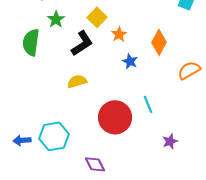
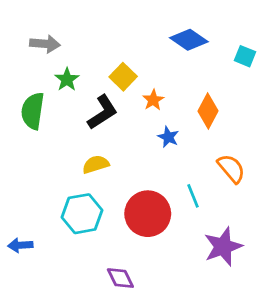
orange semicircle: (189, 70) -> (231, 168), moved, turned 80
cyan hexagon: (54, 136) -> (82, 214), moved
purple star: (170, 141) -> (223, 247), size x1.8

